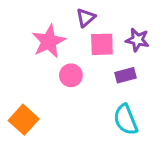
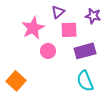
purple star: (137, 40) -> (93, 16), moved
purple rectangle: (126, 75) -> (85, 51), size x1.5

